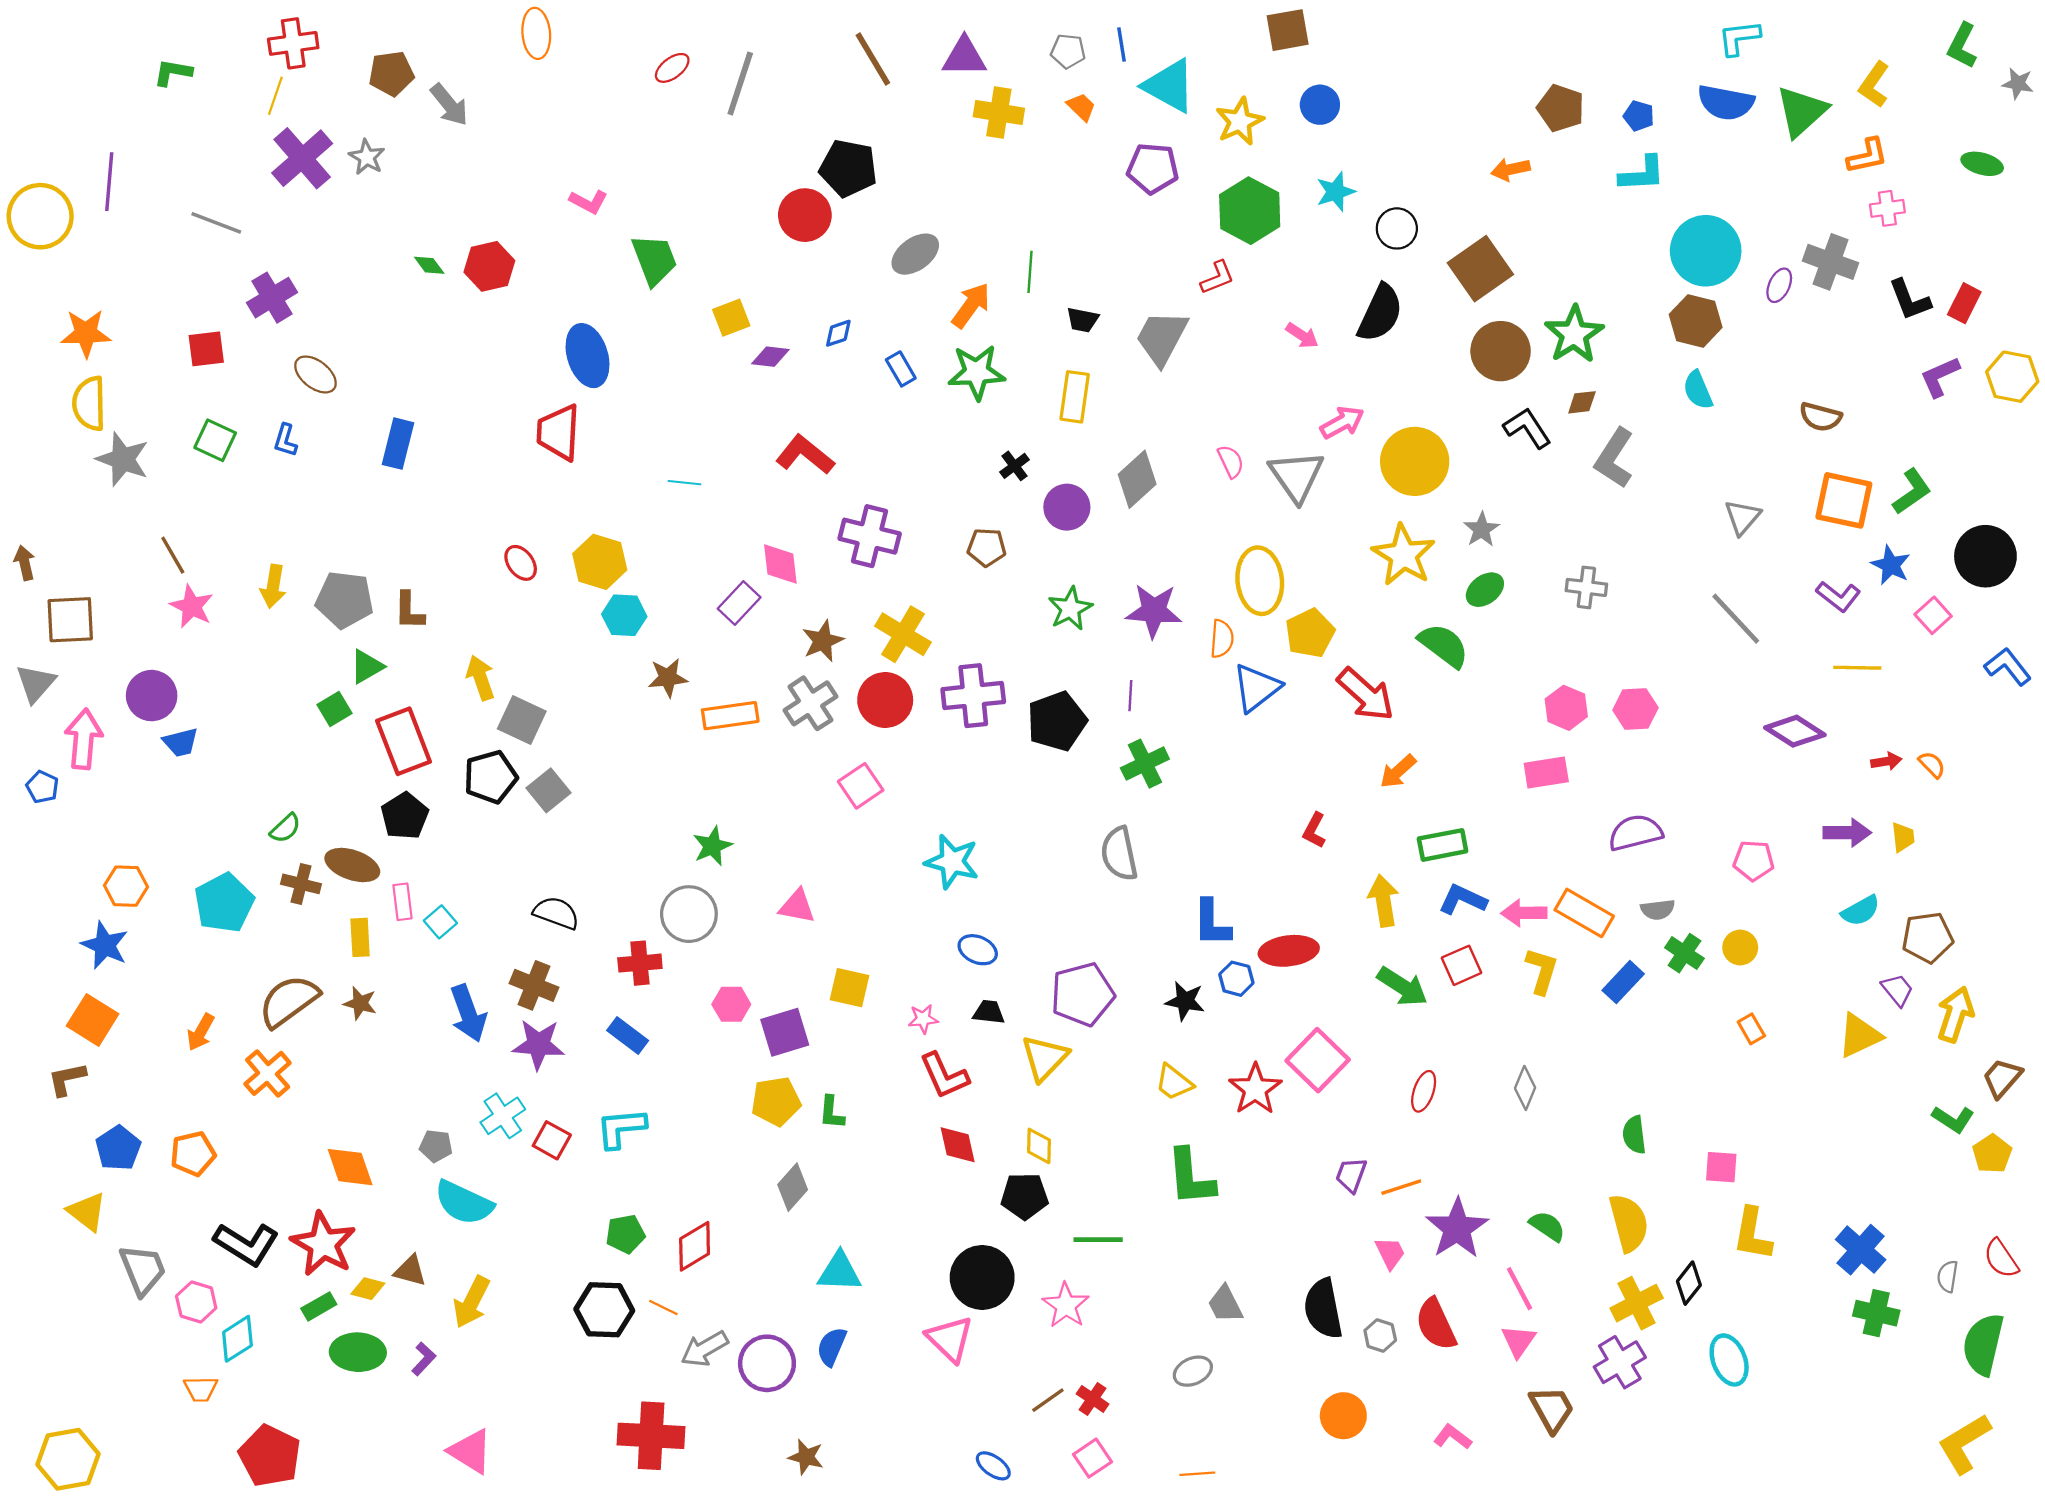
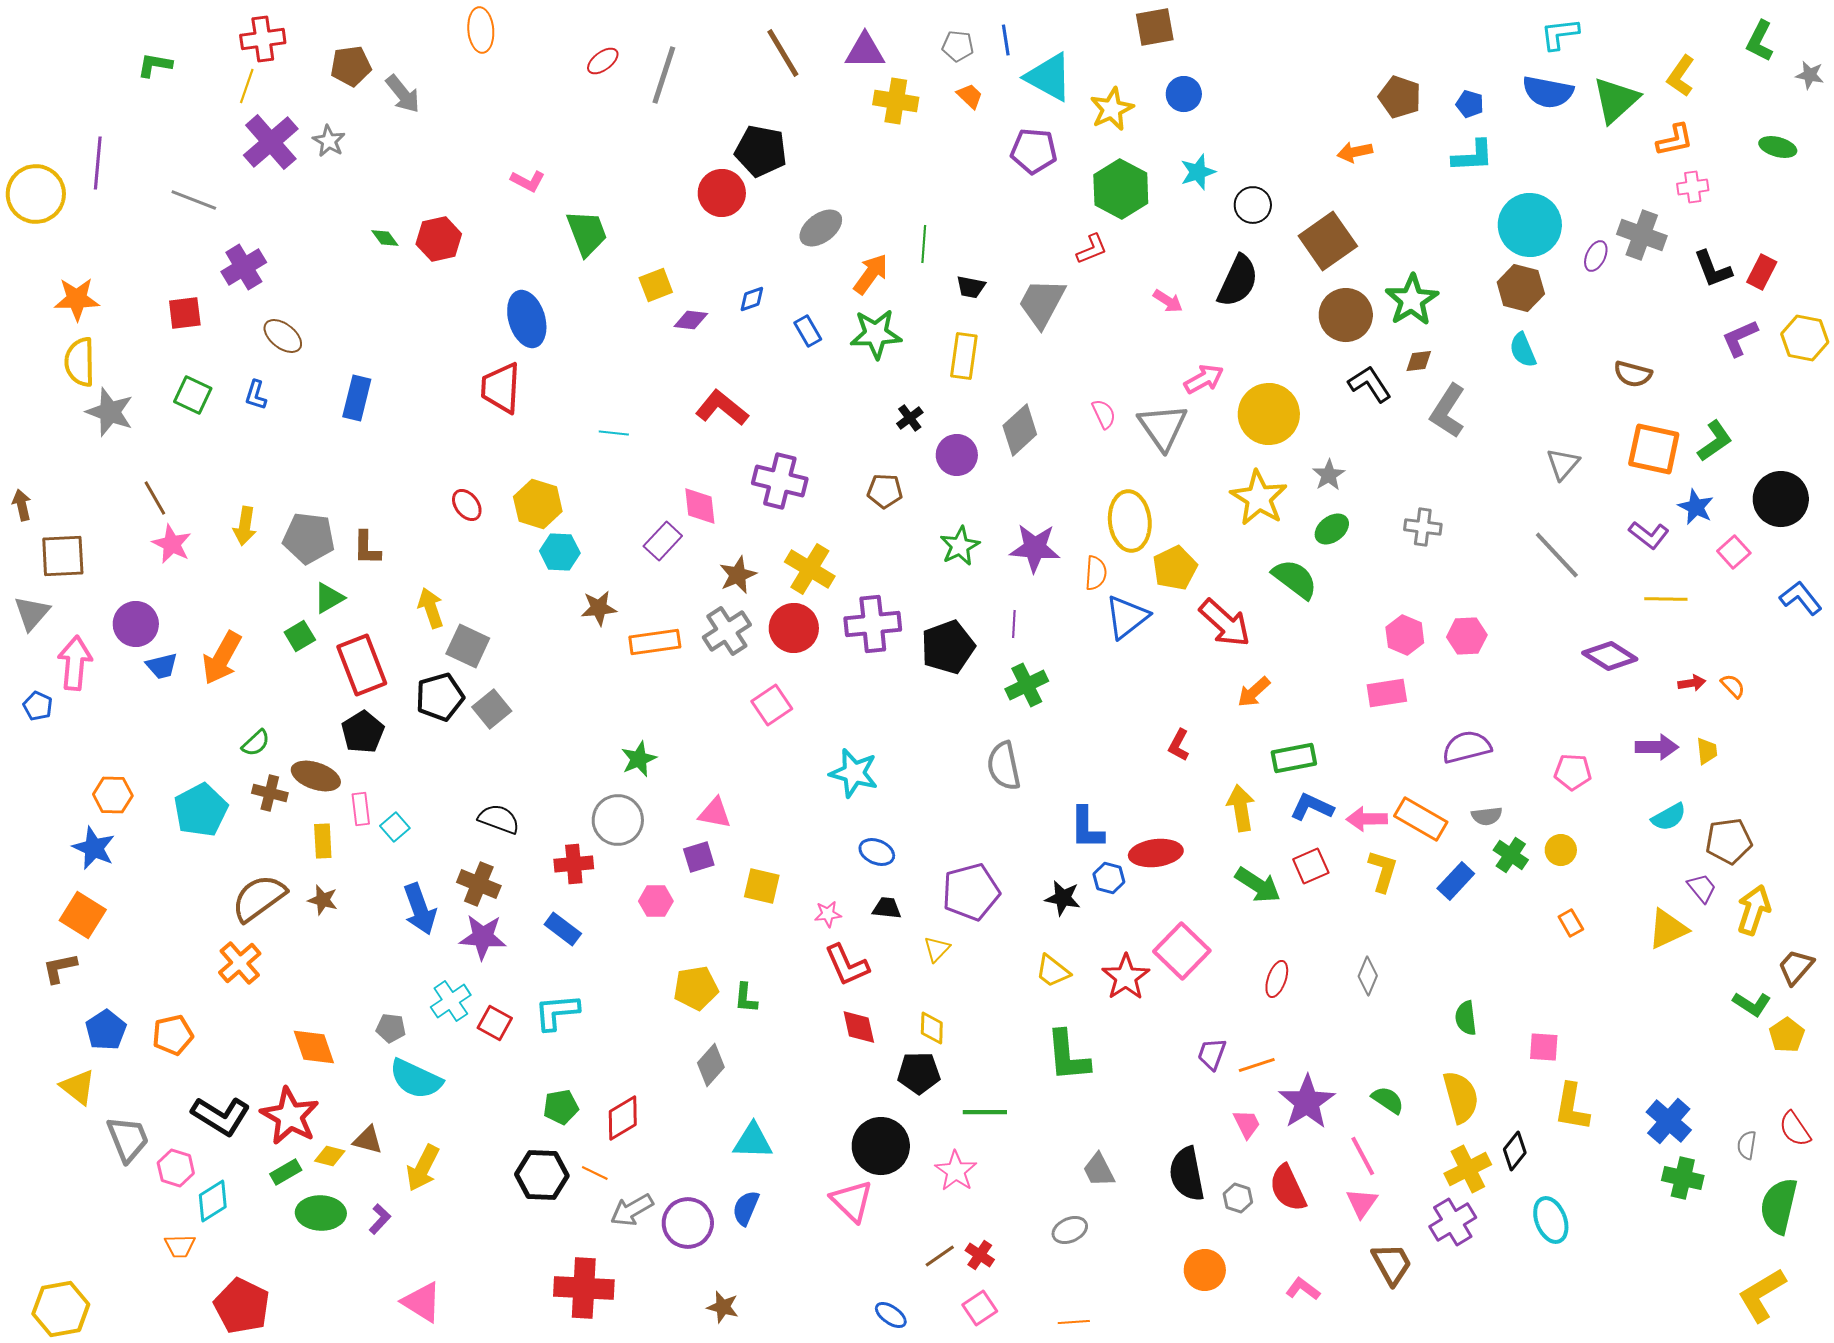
orange arrow: (201, 1032) -> (222, 658), moved, size x1.6
purple square: (785, 1032) -> (699, 857), moved, size x0.7
yellow triangle: (1045, 1058) -> (937, 949), size x0.6

